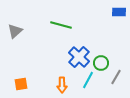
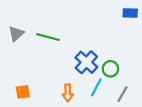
green line: (61, 25) -> (48, 37), moved
gray line: (116, 77) -> (123, 94), moved

